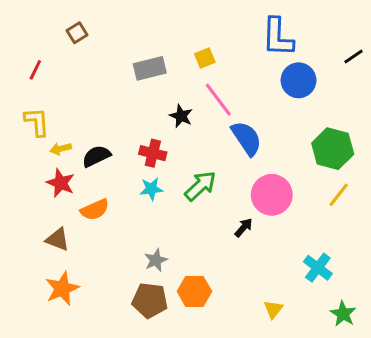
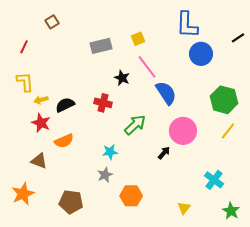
cyan star: (151, 189) -> (110, 152), moved
orange star: (62, 288) -> (23, 194), moved
brown pentagon: (150, 300) -> (71, 202), moved

